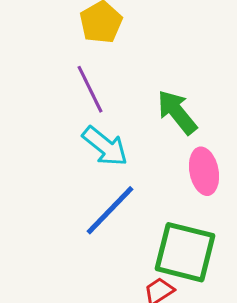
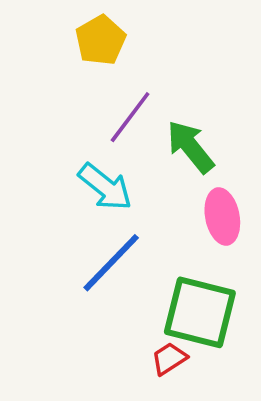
purple line: (90, 89) -> (130, 117), moved, turned 63

